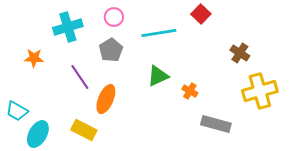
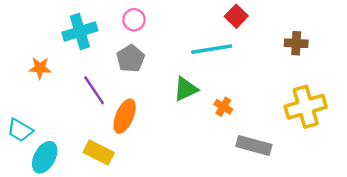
cyan line: (159, 33) -> (212, 49), moved
brown cross: (240, 53) -> (296, 43), moved, turned -30

